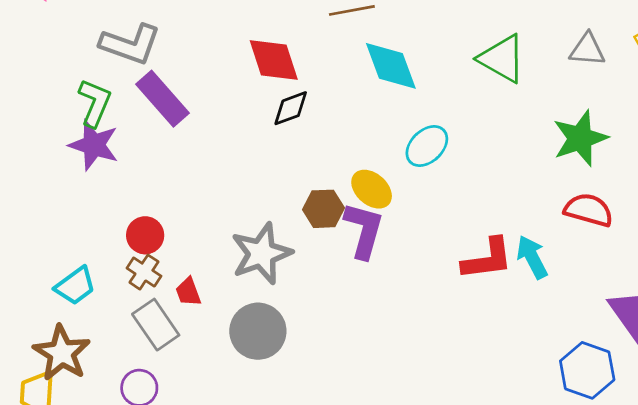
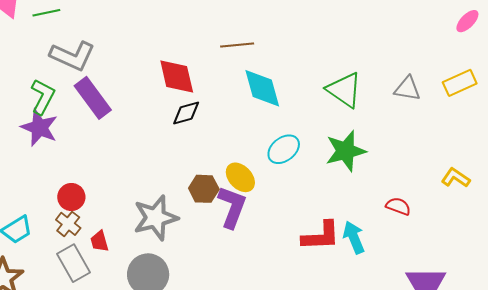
green star: (580, 138) -> (346, 151), moved
red semicircle: (589, 210) -> (398, 206), size x0.7

